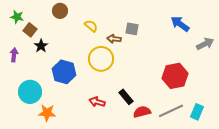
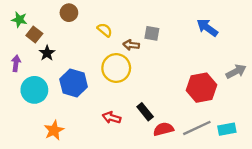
gray arrow: (205, 44) -> (236, 71), moved
cyan circle: (30, 92) -> (34, 90), moved
cyan rectangle: (197, 112) -> (227, 129), turned 56
orange star: (47, 113) -> (54, 130), turned -30

